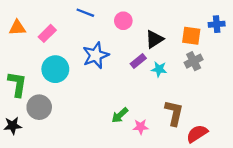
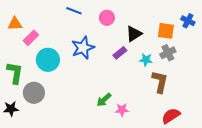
blue cross: (217, 24) -> (188, 21), turned 32
pink rectangle: (47, 33) -> (31, 38), moved
cyan star: (159, 69) -> (146, 60), moved
brown L-shape: (174, 113) -> (160, 82), moved

